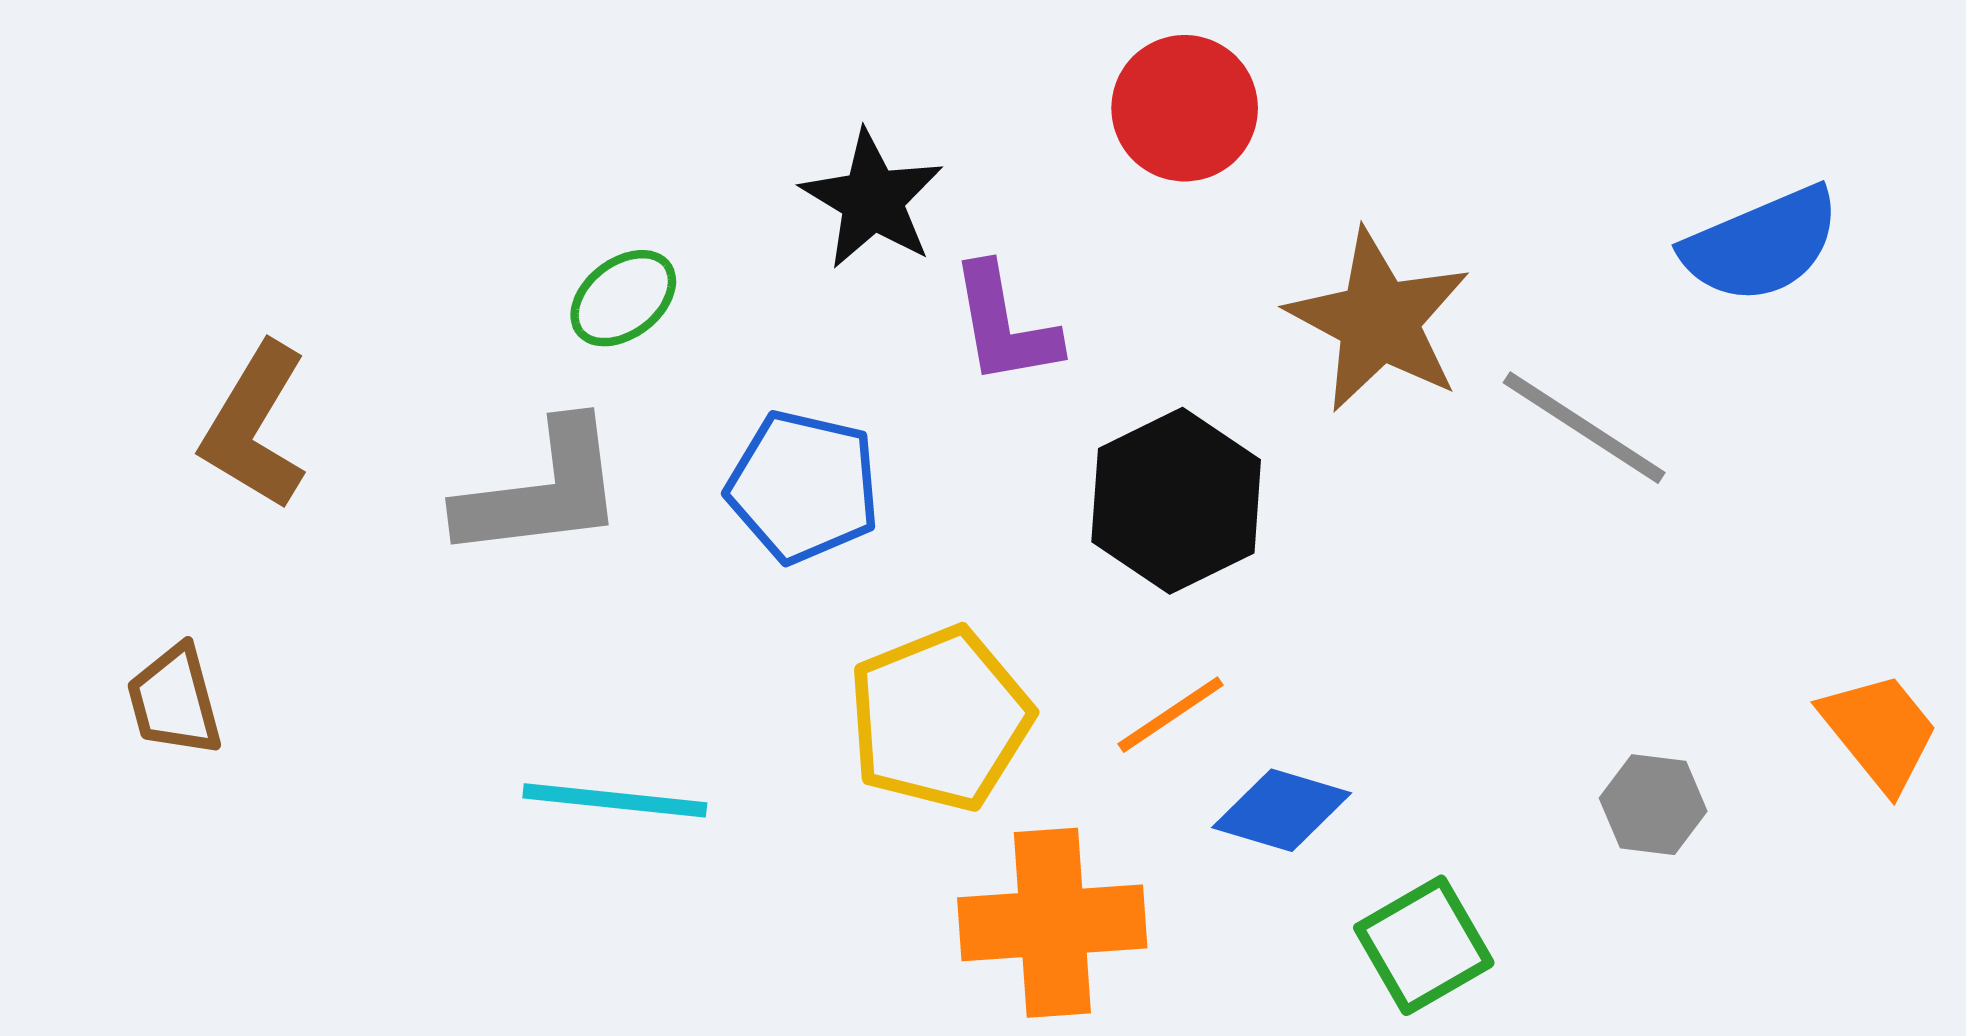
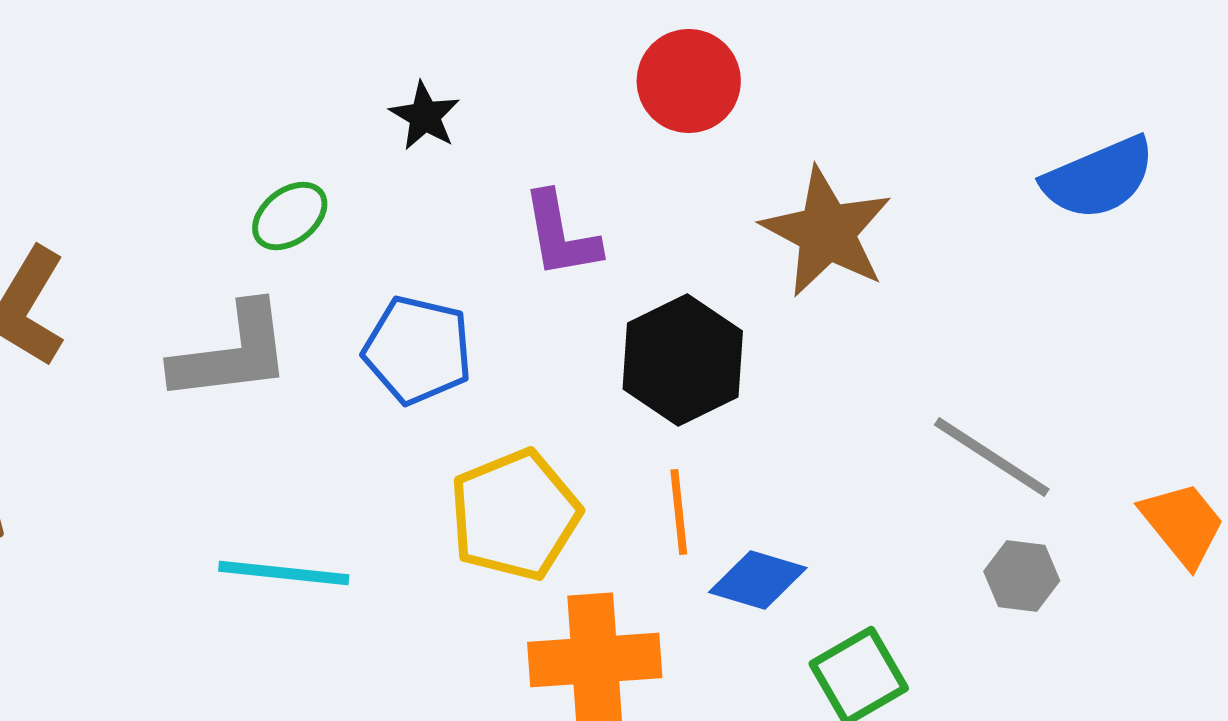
black star: (872, 200) -> (425, 116), moved, size x0.7
gray line: (1584, 428) -> (992, 457), moved
orange line: (1171, 715) -> (679, 512), turned -62

